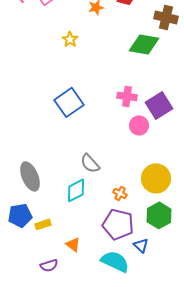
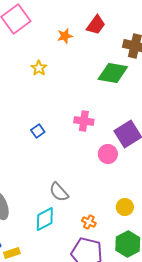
pink cross: (127, 96) -> (84, 121), moved
blue square: (69, 102) -> (38, 131), size x0.5
yellow circle: (156, 178) -> (125, 207), size x0.6

